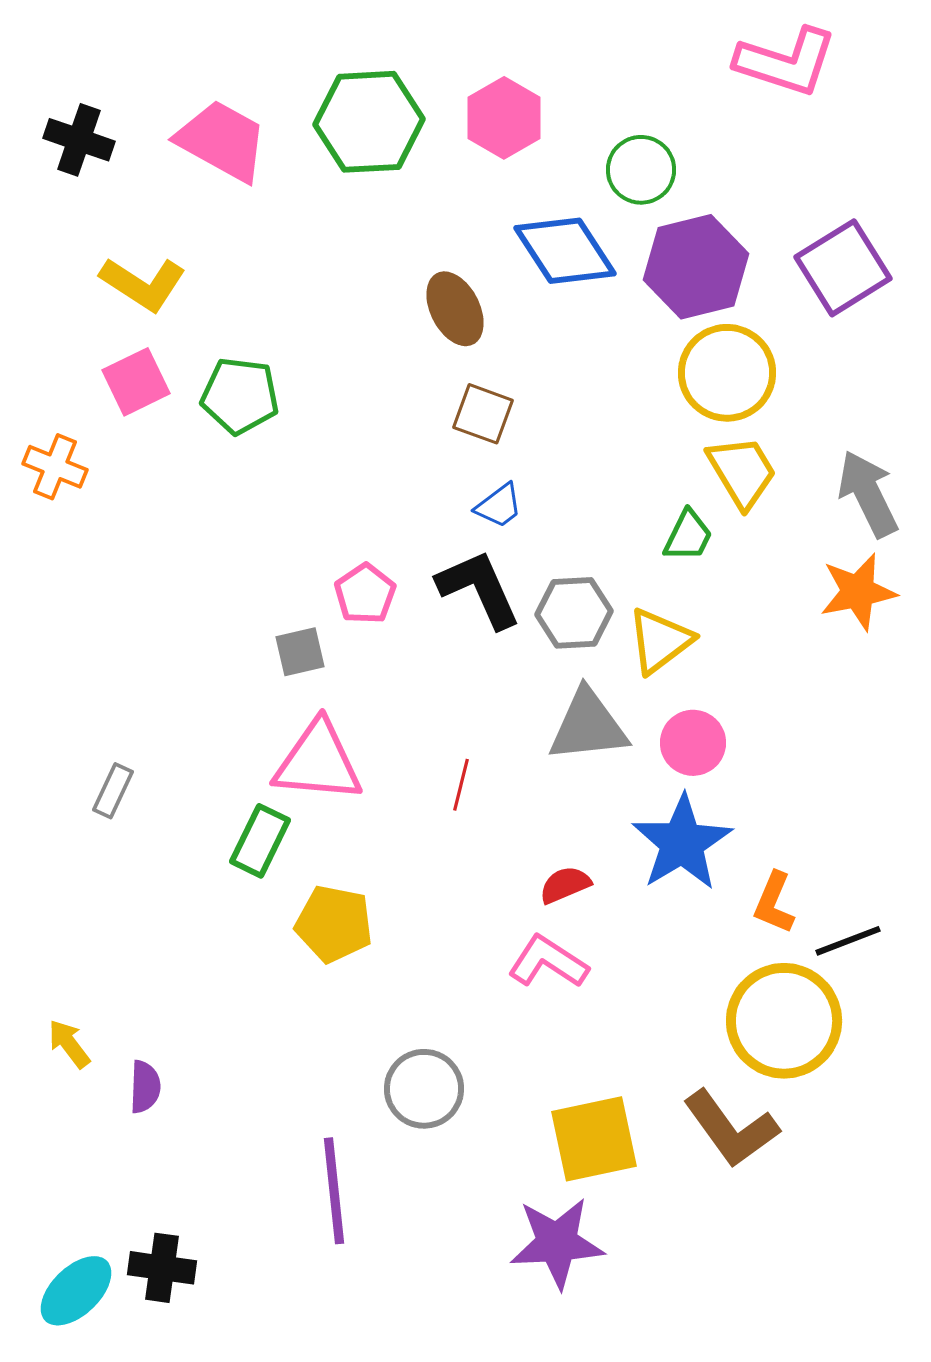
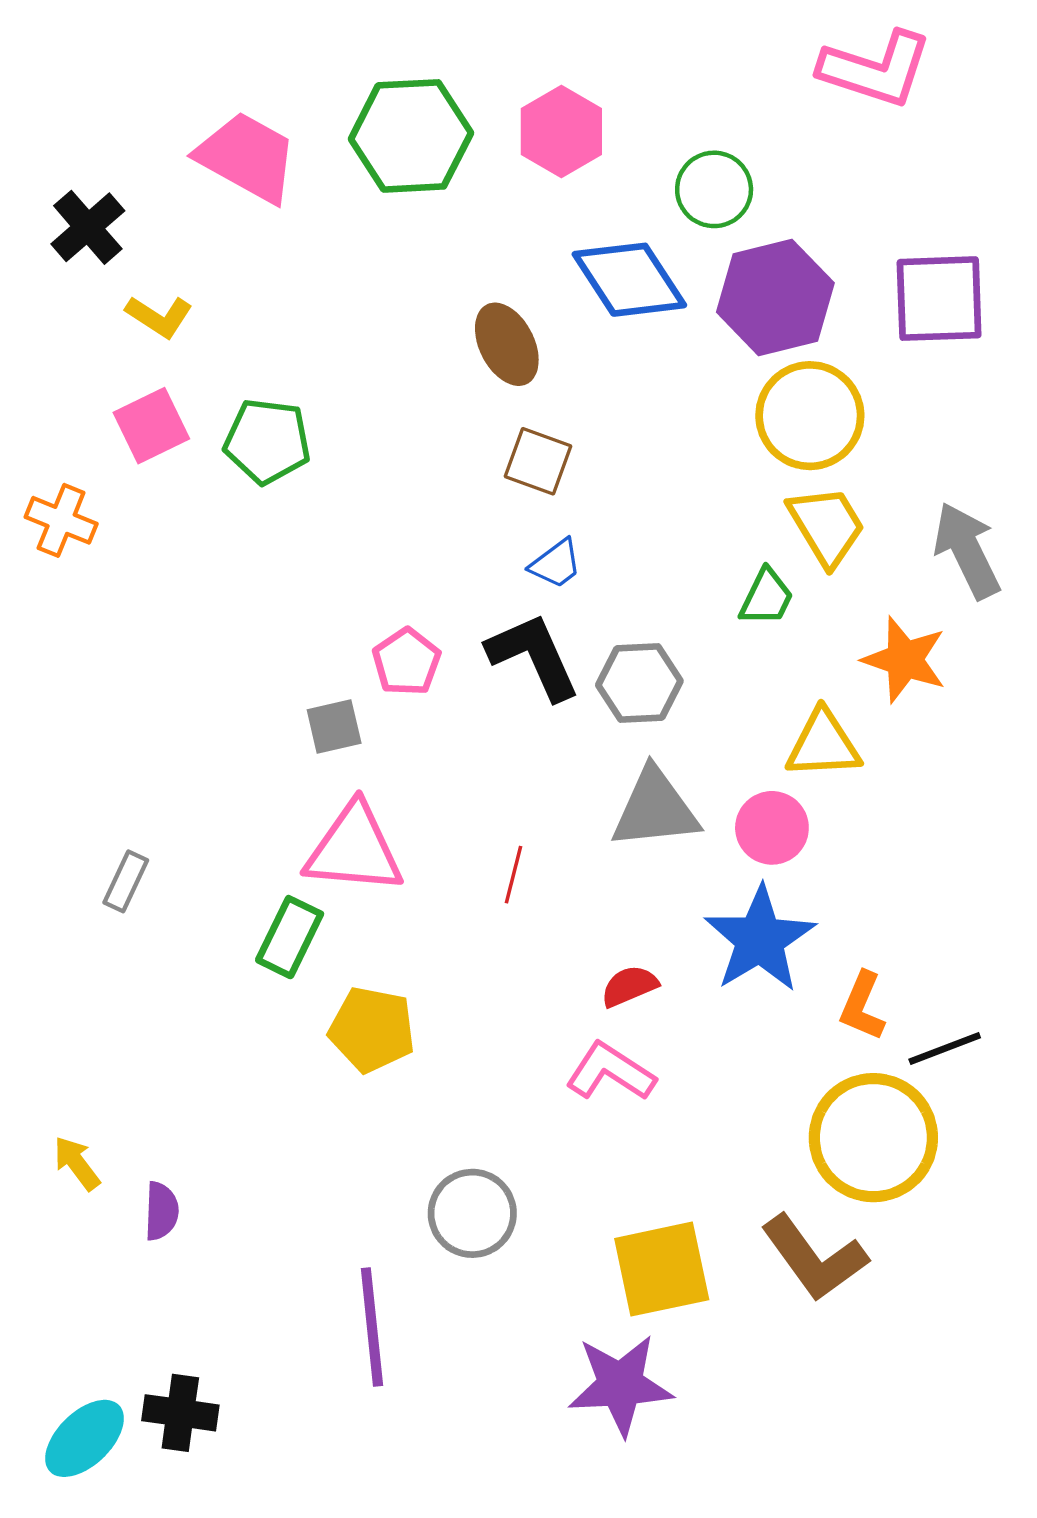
black cross: (79, 140) -> (88, 227), moved, turned 30
purple square: (843, 268) -> (939, 299), turned 30
yellow L-shape: (143, 284) -> (159, 316), size x0.7
orange star: (858, 592) -> (905, 660), moved, turned 30
yellow triangle: (660, 641) -> (823, 744), moved, turned 34

